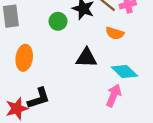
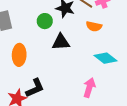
black triangle: (86, 58) -> (61, 42), moved
pink arrow: (114, 95) -> (89, 88), moved

